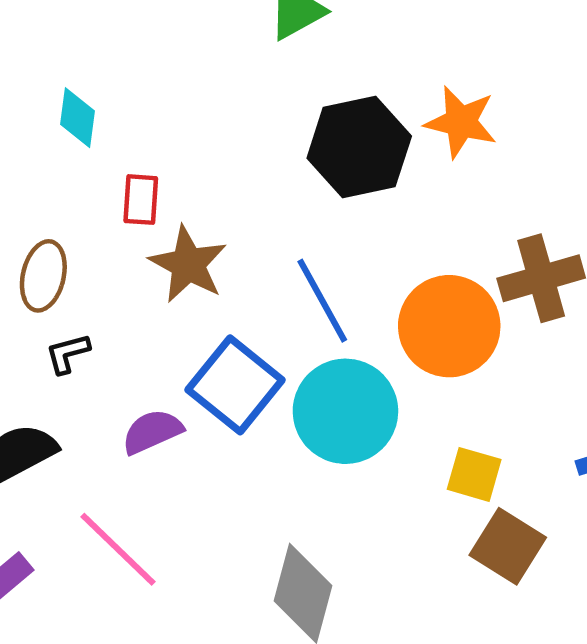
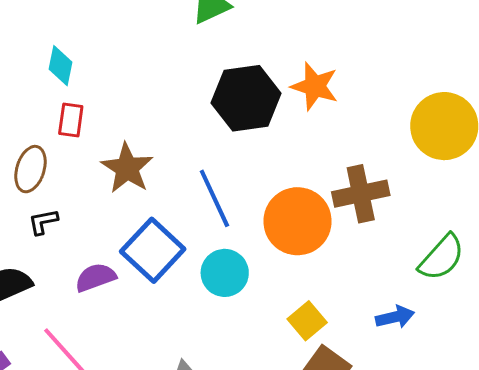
red rectangle: (141, 200) -> (71, 120), moved
cyan circle: (345, 411) -> (225, 273), size x0.7
yellow square: (474, 474) -> (307, 321), turned 30

